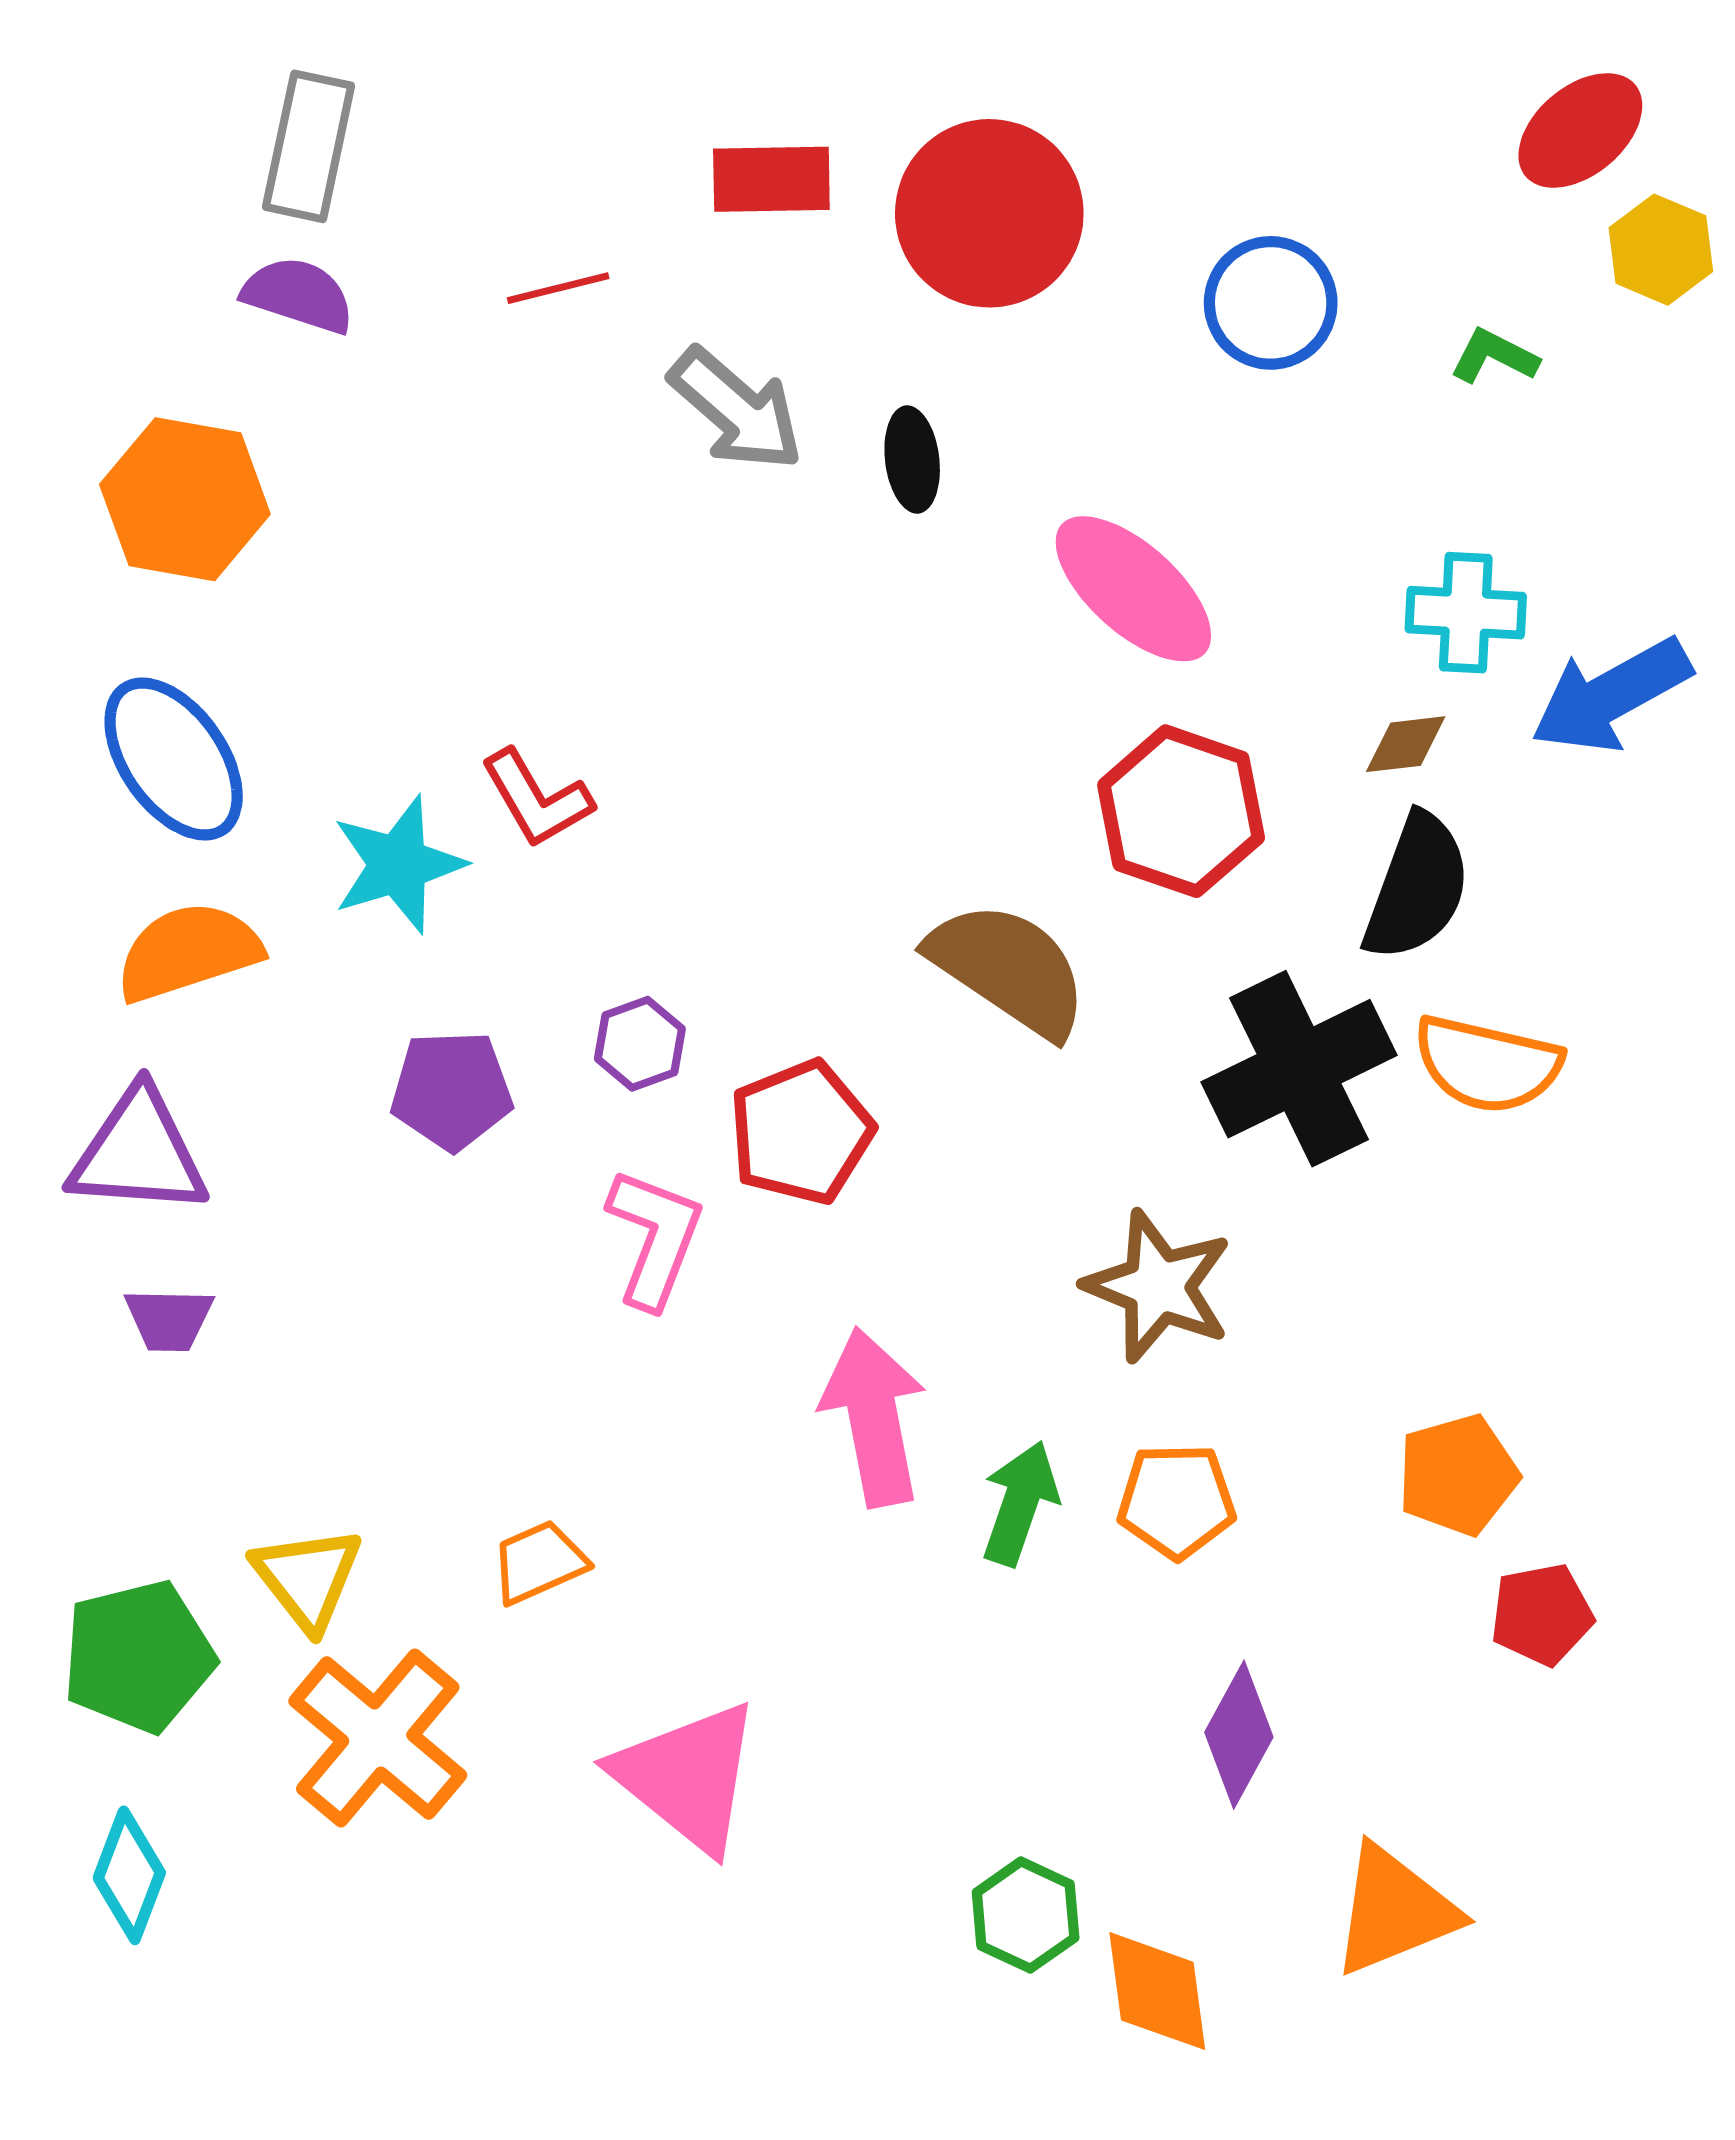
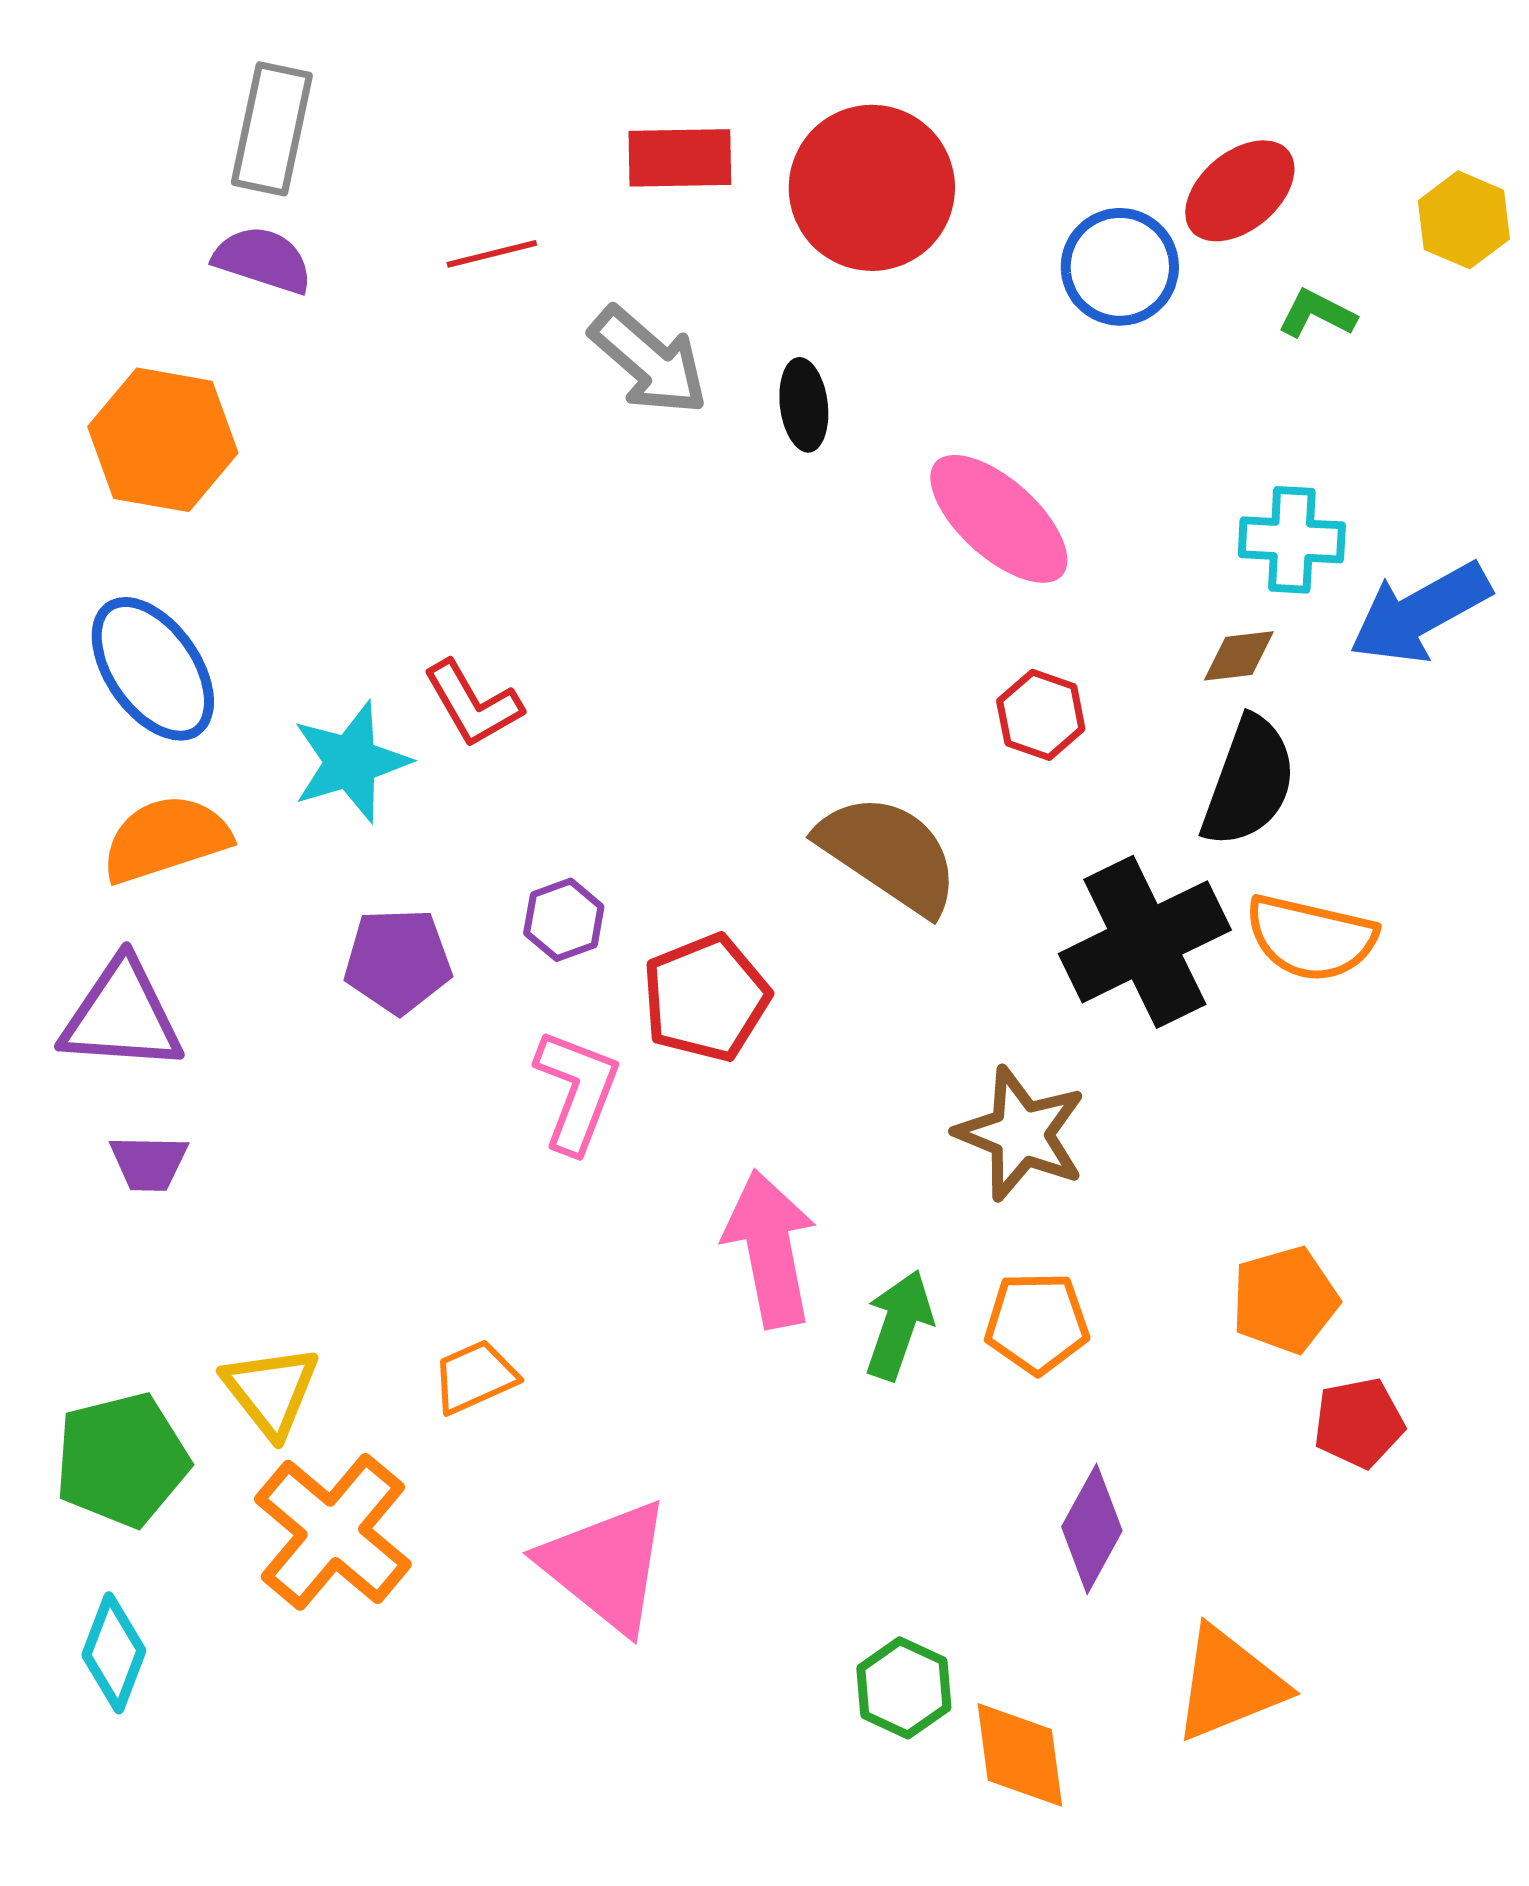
red ellipse: (1580, 130) -> (1240, 191), moved
red hexagon: (1181, 811) -> (1041, 715), size x0.6

